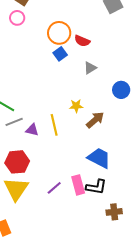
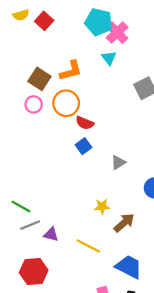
orange circle: (59, 33) -> (66, 103), moved
red semicircle: (82, 41) -> (85, 123), moved
yellow line: (54, 125) -> (88, 246), moved, turned -50

